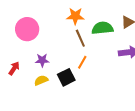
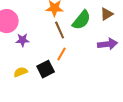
green semicircle: (102, 28) -> (82, 20), turned 135
purple star: (42, 60) -> (23, 40), moved

